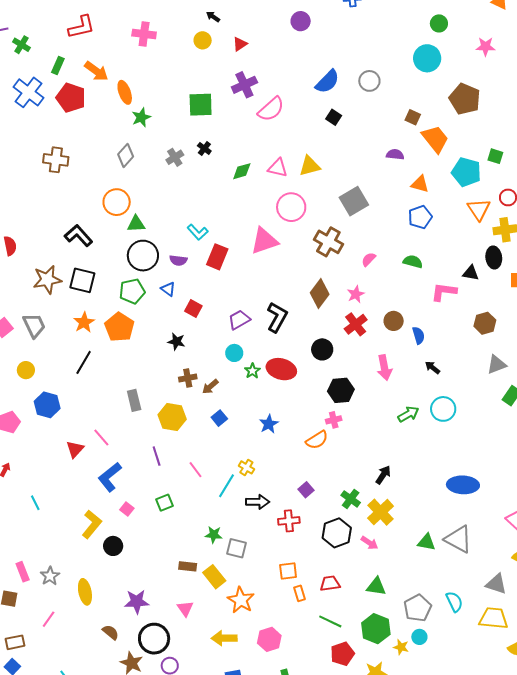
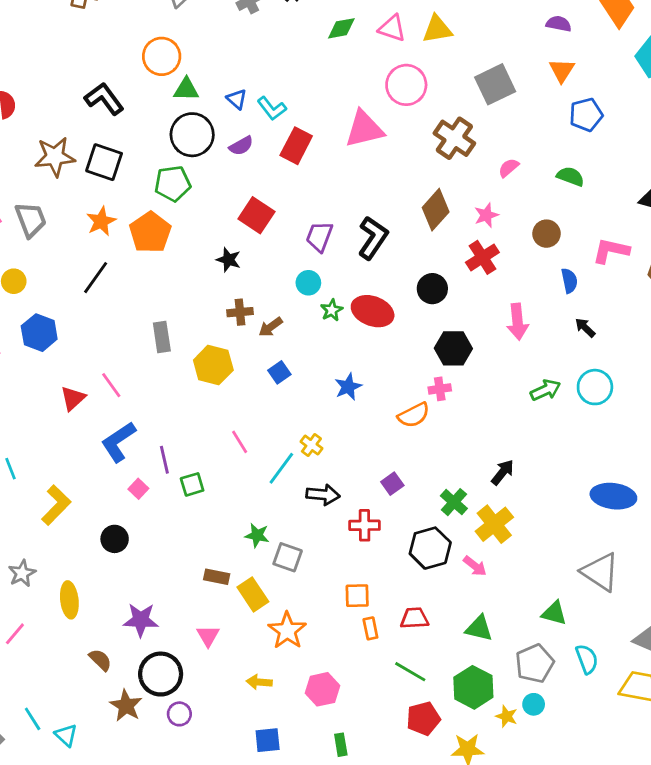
orange triangle: (420, 184) -> (562, 70), moved, turned 42
purple semicircle: (178, 260) -> (241, 146), turned -42
blue triangle: (168, 289) -> (237, 99), moved
pink L-shape: (444, 292) -> (611, 251), moved
red square: (193, 308) -> (256, 215), size x1.4
purple trapezoid: (239, 320) -> (319, 237), turned -45
brown circle: (394, 321) -> (546, 234), moved
purple line: (157, 456) -> (164, 460), moved
yellow L-shape: (92, 524) -> (56, 505), moved
green triangle: (427, 542) -> (554, 613), moved
yellow arrow: (224, 638) -> (259, 682), size x0.7

